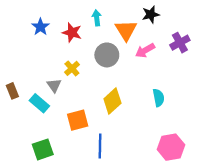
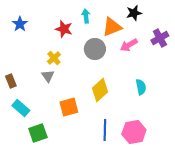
blue star: (40, 27) -> (20, 24), moved
orange triangle: (126, 30) -> (112, 27), turned 40
yellow cross: (72, 68) -> (54, 58), moved
cyan rectangle: (39, 103) -> (21, 108), moved
blue line: (100, 146) -> (105, 130), moved
pink hexagon: (171, 147) -> (134, 132), moved

